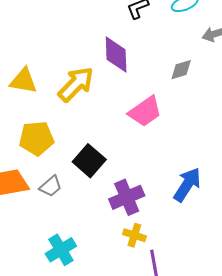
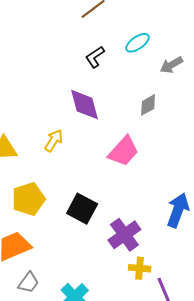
yellow arrow: (76, 84) -> (54, 141), size x0.6
gray trapezoid: (51, 186) -> (29, 283), moved

